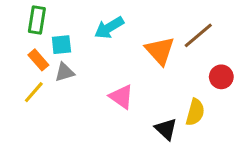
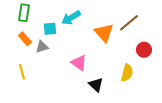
cyan square: (61, 45) -> (50, 29), moved
yellow line: (34, 92) -> (22, 72), moved, turned -56
black triangle: (166, 129) -> (96, 85), moved

